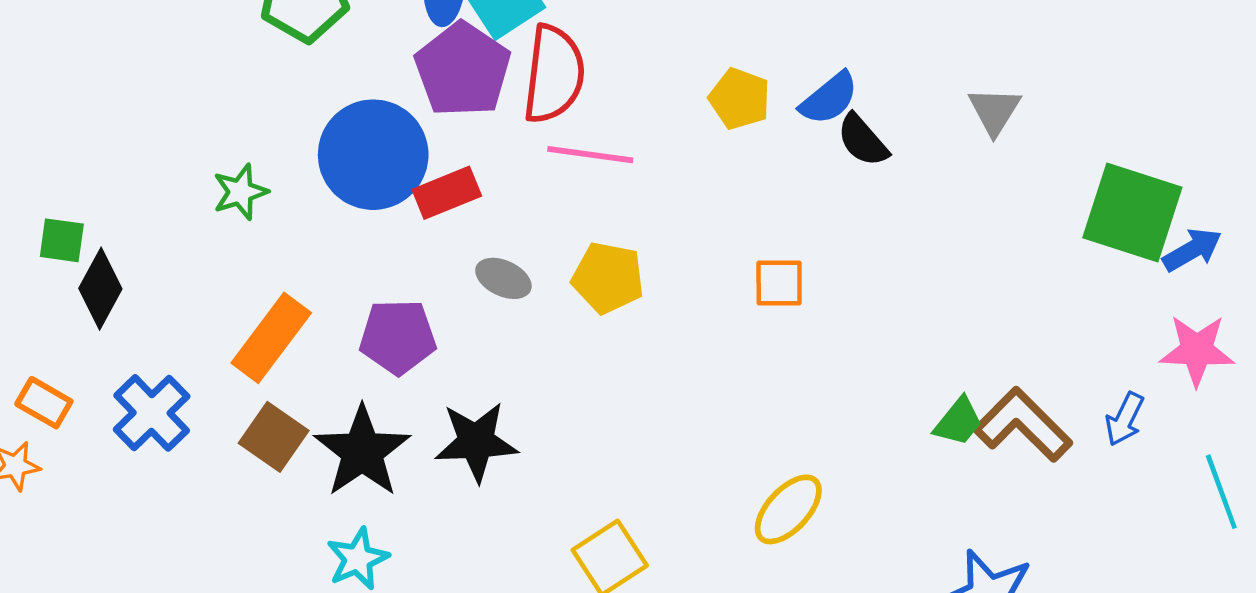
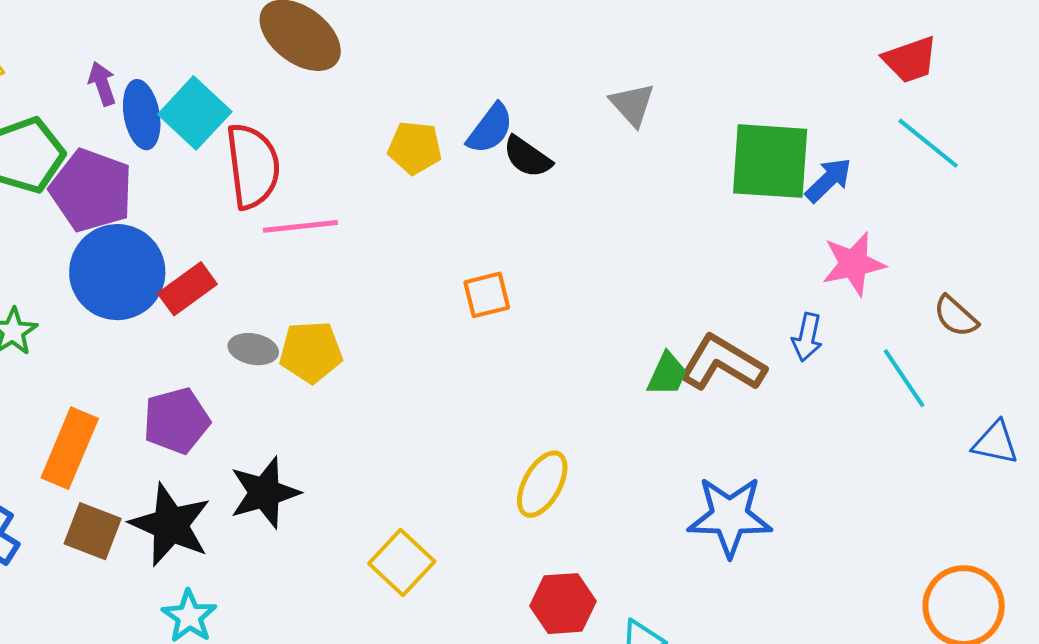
purple pentagon: (463, 70) -> (91, 190), moved
yellow pentagon: (608, 278) -> (311, 352), moved

